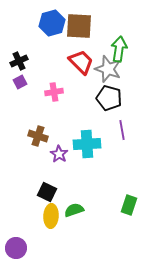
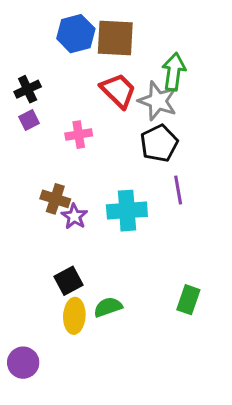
black pentagon: (109, 98) -> (159, 143), turned 30
purple star: (59, 154) -> (74, 216), moved
black square: (47, 192) -> (68, 281), turned 36

